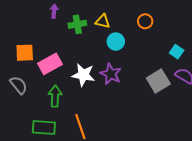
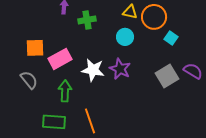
yellow triangle: (103, 21) -> (130, 12), moved
orange circle: (145, 21) -> (154, 17), size x1.6
cyan square: (177, 52) -> (171, 38), moved

